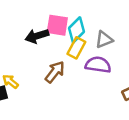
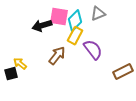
gray triangle: (104, 40) -> (98, 14), moved
purple semicircle: (98, 65) -> (93, 50), turned 45

